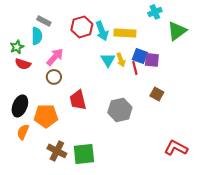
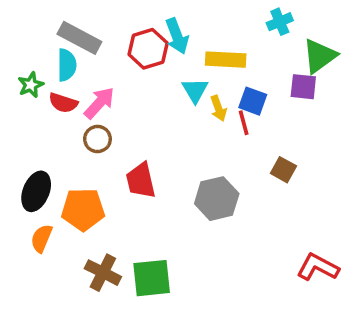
gray rectangle: (44, 21) -> (79, 38), size x1.6
cyan arrow: (102, 31) -> (177, 36), moved
cyan triangle: (108, 60) -> (195, 90), moved
purple square: (152, 60) -> (303, 87), moved
red semicircle: (23, 64) -> (63, 103), moved

